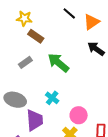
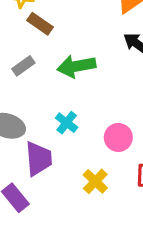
green arrow: (58, 63) -> (76, 66), turned -50
pink circle: (79, 115) -> (118, 137), moved

